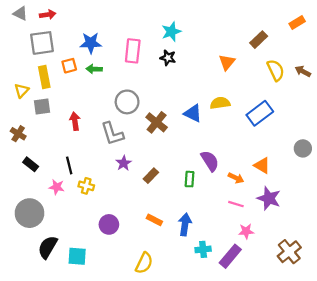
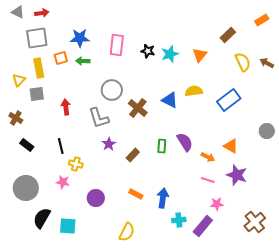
cyan star: (171, 32) -> (170, 54), moved
green rectangle: (189, 179) -> (162, 146), moved
pink star: (57, 187) -> (63, 182), moved

